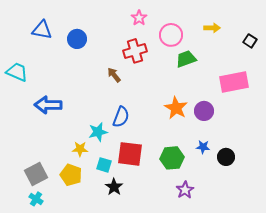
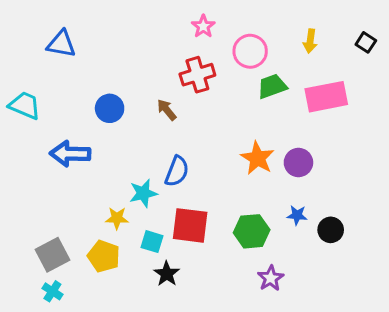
yellow arrow: (212, 28) -> (310, 41), turned 98
blue circle: (77, 39) -> (110, 108), moved
black square: (250, 41) -> (366, 42), moved
pink rectangle: (234, 82) -> (326, 97), moved

